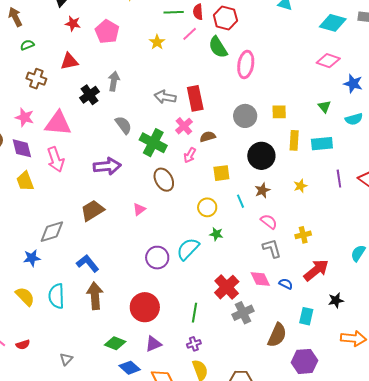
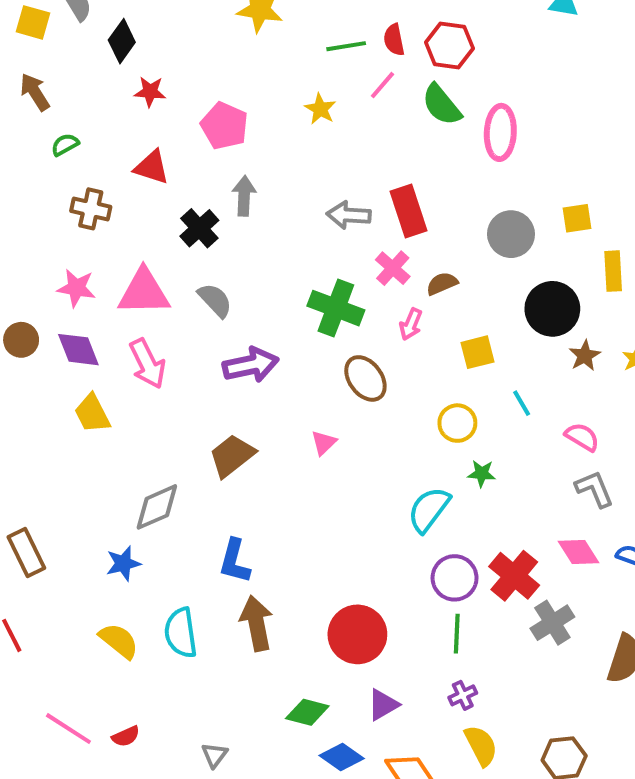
pink pentagon: (107, 32) -> (224, 126), moved
red triangle: (69, 61) -> (152, 167), turned 36
gray semicircle: (123, 125) -> (215, 300), moved
brown star: (262, 190) -> (585, 356), moved
purple circle: (157, 258) -> (455, 578), moved
blue L-shape: (88, 263) -> (235, 561), turned -120

